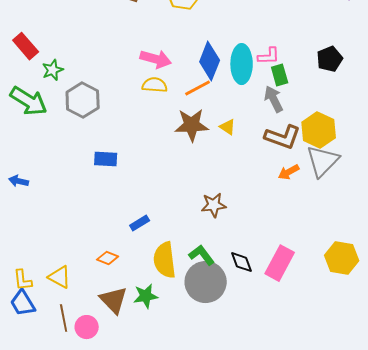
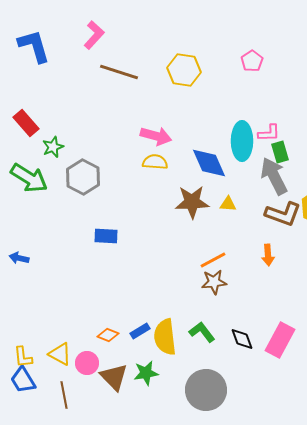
blue diamond: (210, 61) -> (209, 163), moved, turned -45
orange line: (198, 88) -> (213, 260), moved
gray arrow: (274, 99) -> (274, 176), size x1.4
yellow triangle: (228, 127) -> (228, 204), turned -30
orange arrow: (289, 172) -> (268, 255), moved, turned -65
blue rectangle: (140, 223) -> (140, 331), moved
gray circle: (206, 282) -> (206, 390), moved
pink circle: (87, 327) -> (87, 363), moved

